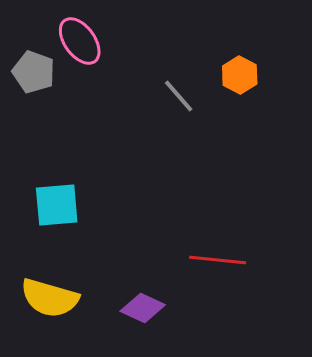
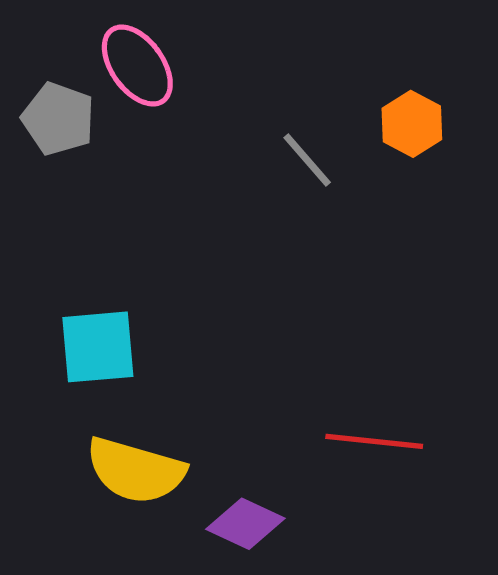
yellow semicircle: (50, 298) -> (136, 471), moved

